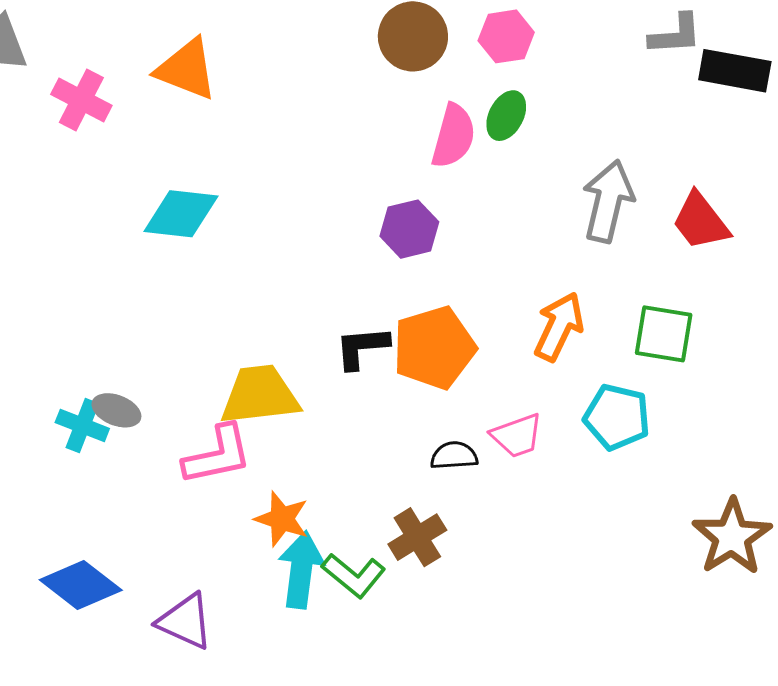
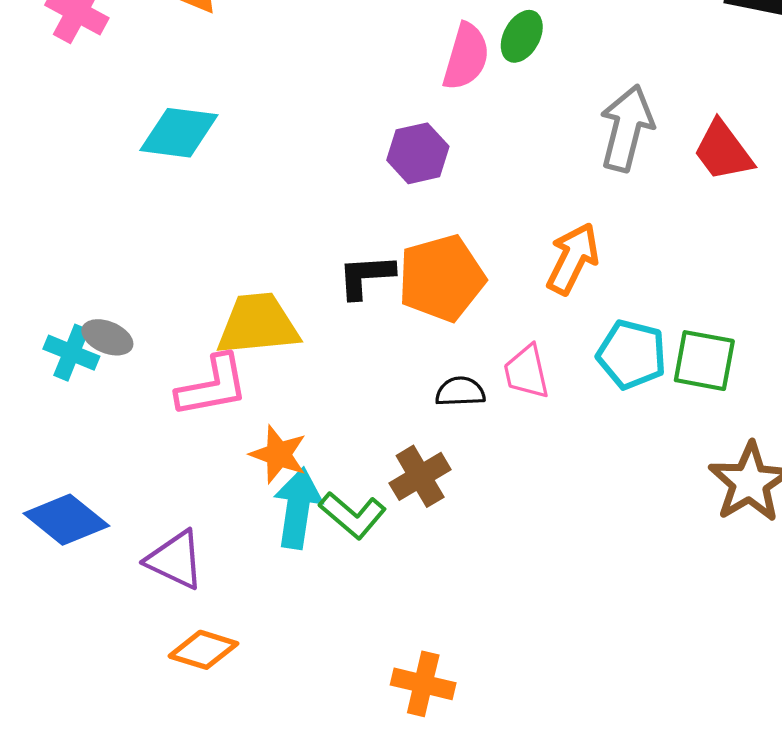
green square: (664, 334) -> (704, 361), moved
pink trapezoid: (517, 436) -> (526, 372), turned 96

